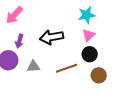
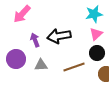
purple arrow: (19, 41) -> (35, 40), moved, turned 144

